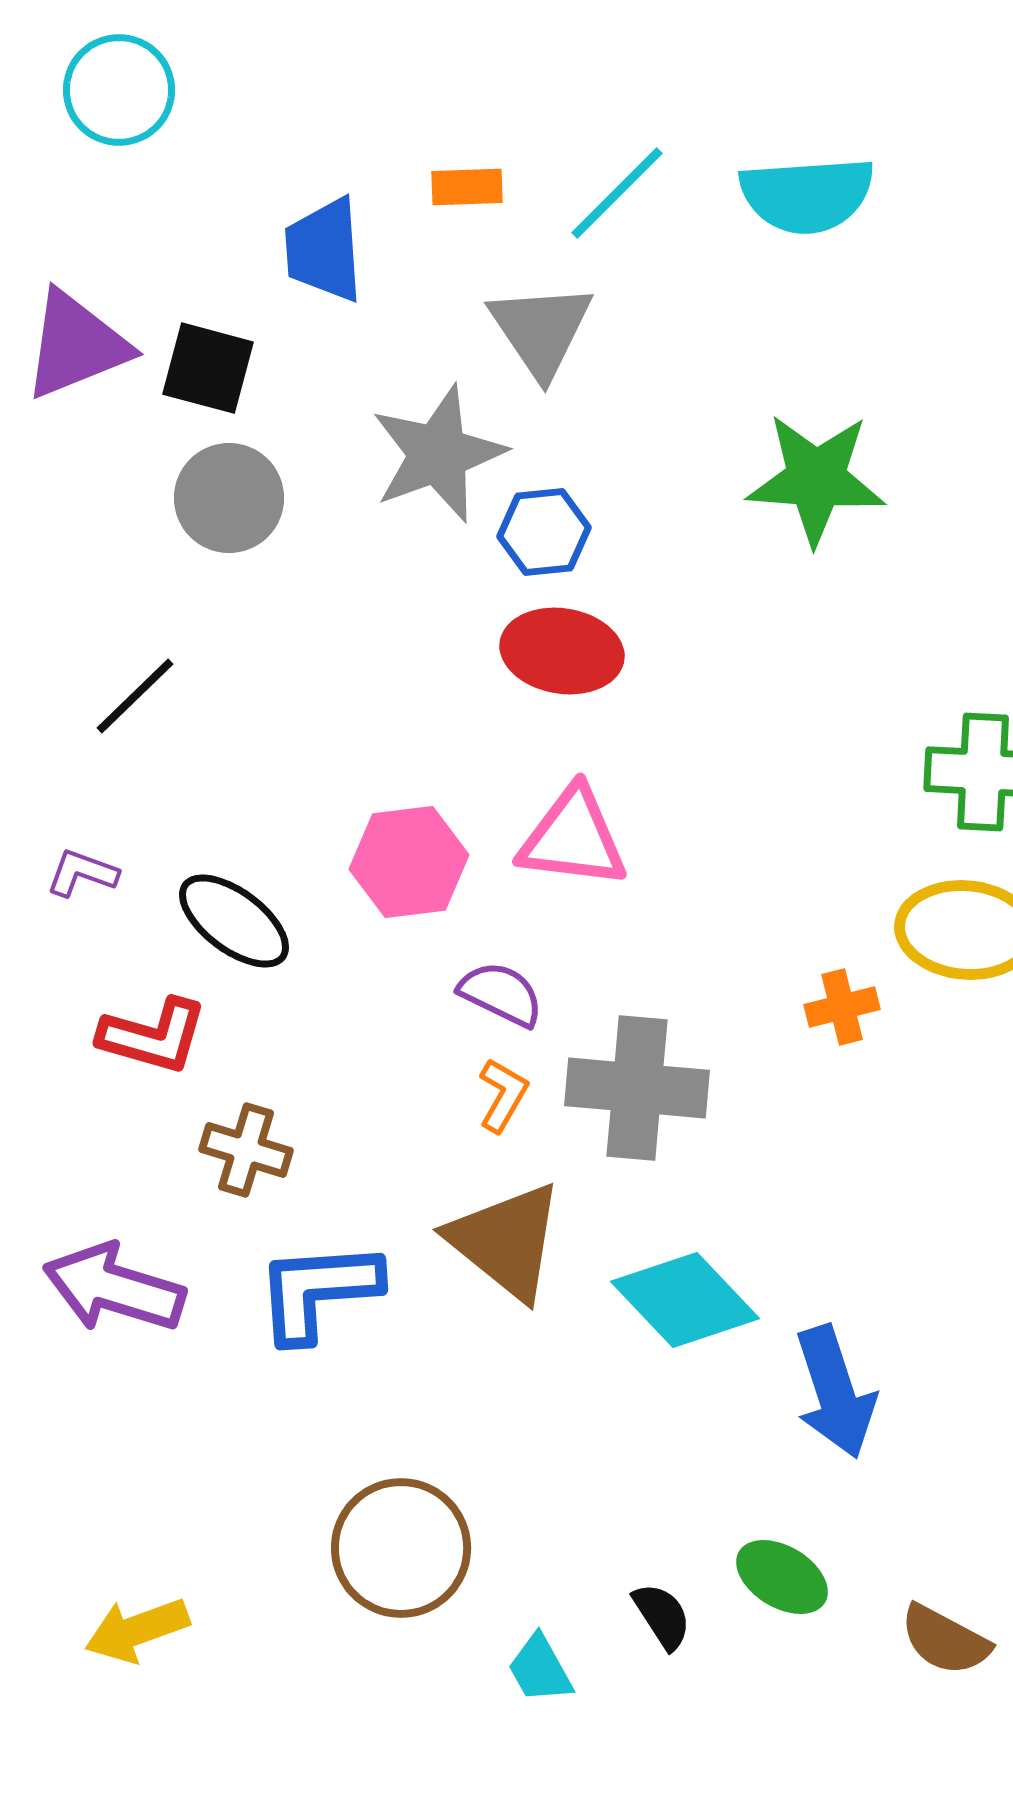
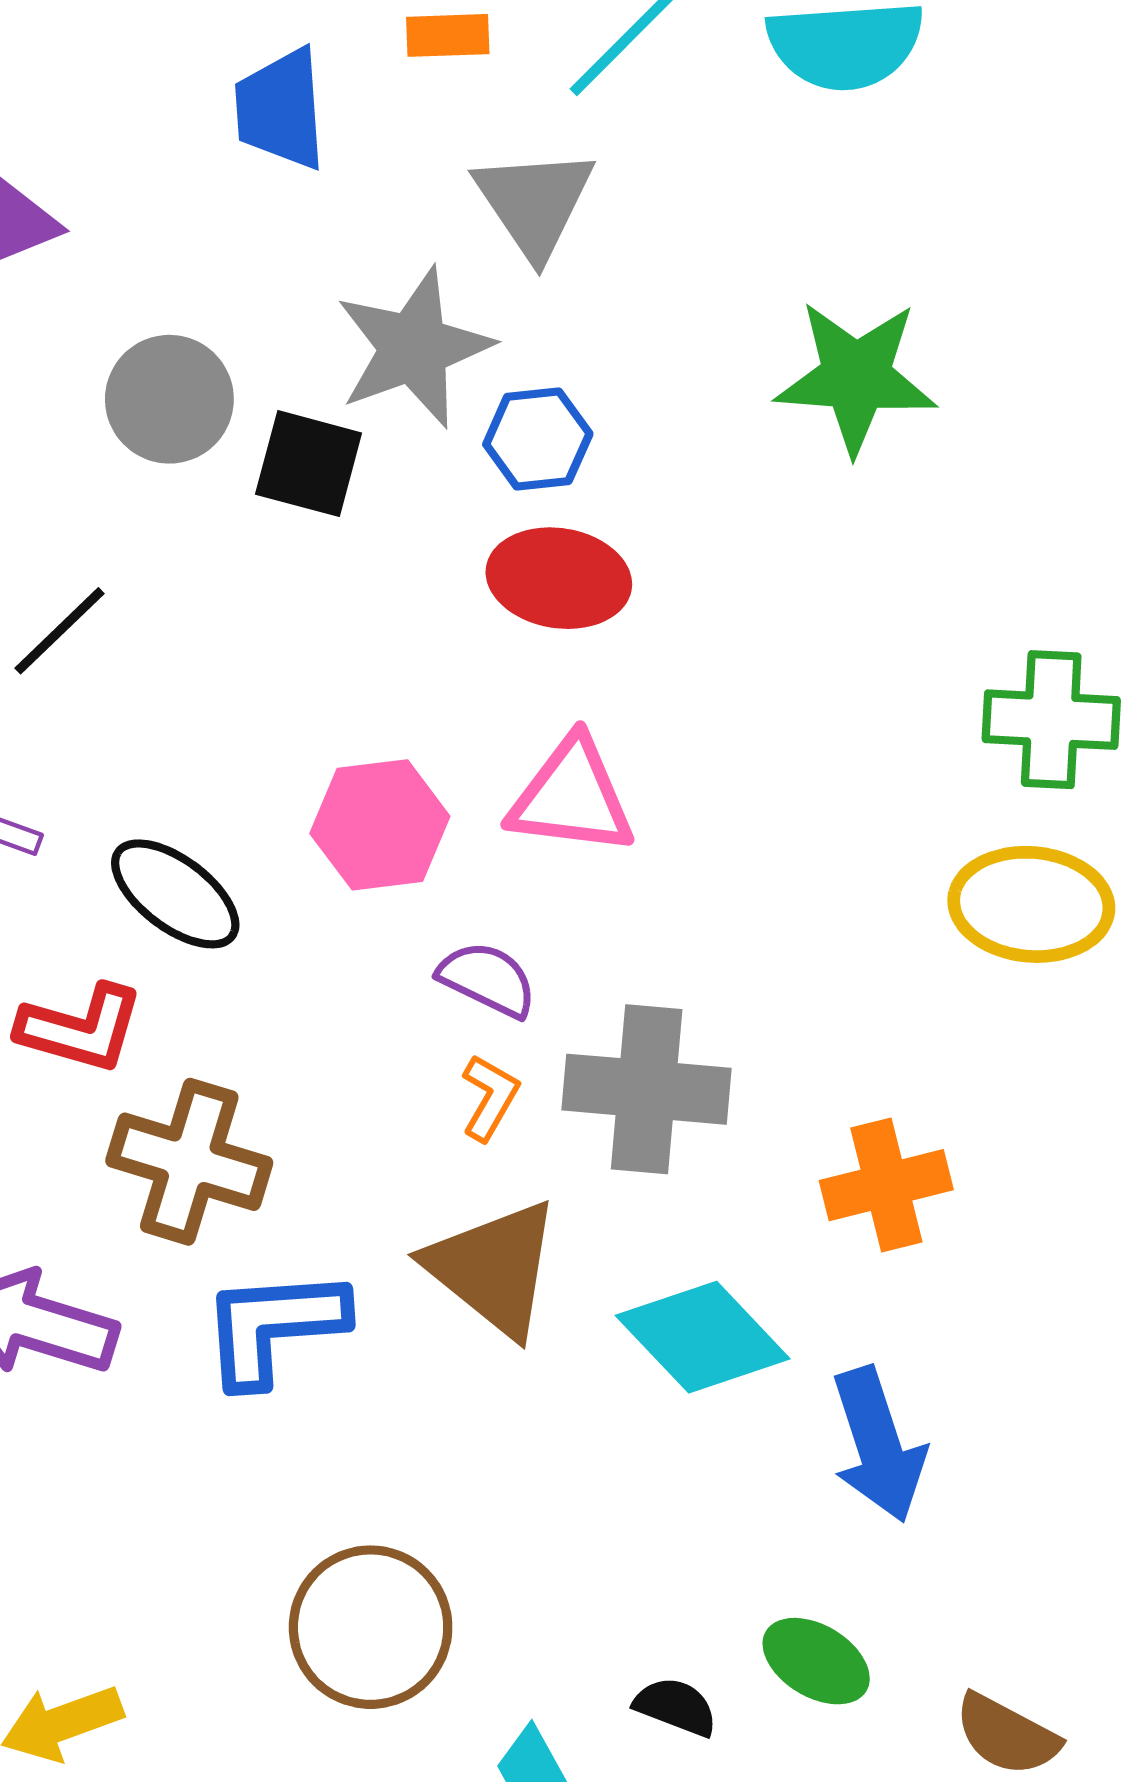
black square: (208, 368) -> (309, 464), moved
orange cross: (842, 1007) -> (886, 1185), moved, size x1.5
brown cross: (246, 1150) -> (189, 1162), size x1.5
black semicircle: (662, 1616) -> (676, 1707), turned -36

